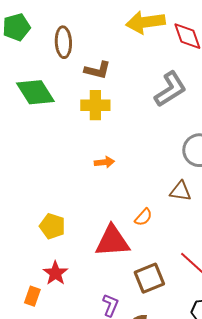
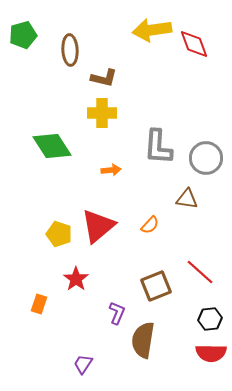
gray L-shape: (170, 89) -> (158, 147), moved, turned 126
green diamond: (35, 92) -> (52, 146), moved
red triangle: (112, 241) -> (98, 226), moved, turned -36
red star: (55, 273) -> (76, 279), moved

